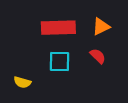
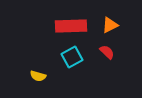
cyan square: (59, 61) -> (72, 57), turned -30

